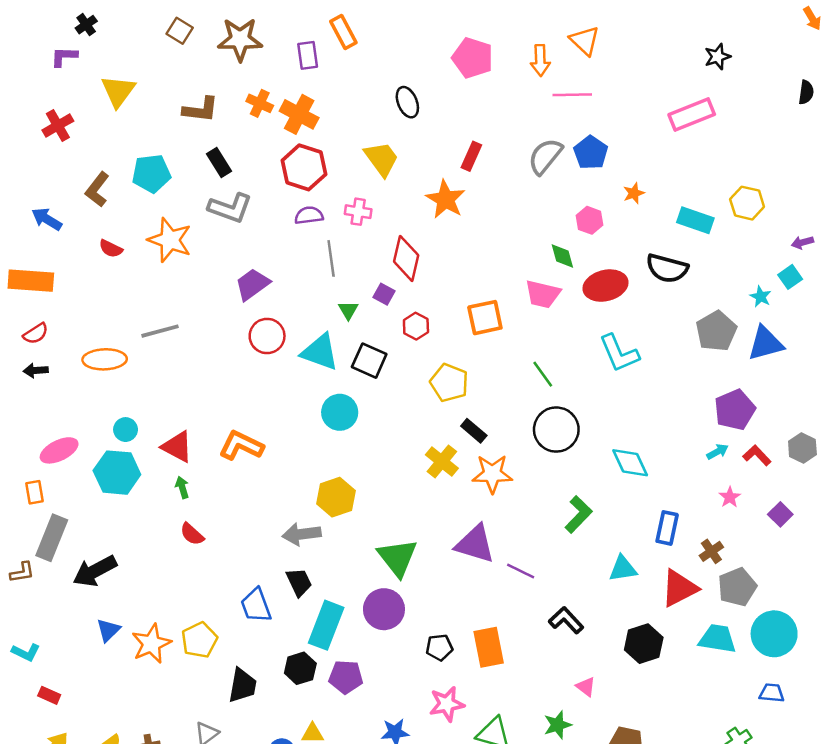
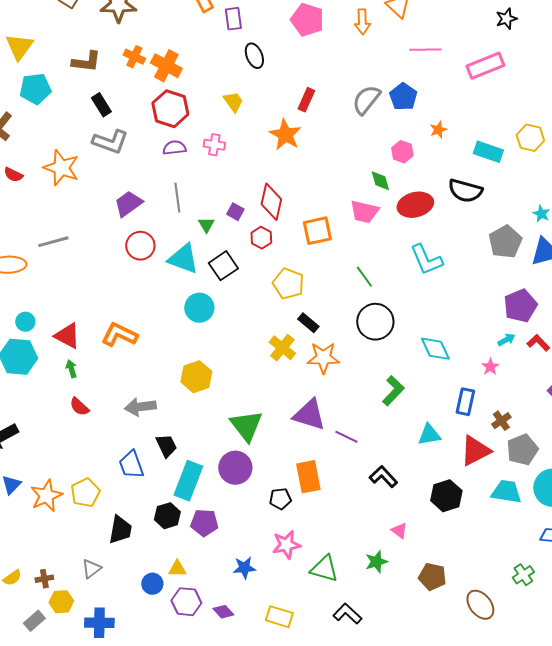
purple rectangle: (308, 55) -> (233, 19), moved
pink line: (572, 95) -> (425, 50), moved
yellow trapezoid: (382, 159) -> (233, 102), size x0.7
cyan pentagon: (151, 174) -> (35, 89), moved
gray line: (331, 258) -> (177, 198), moved
red diamond: (406, 258) -> (271, 202), moved
black square: (369, 361) -> (223, 266), turned 32
pink star: (730, 497) -> (490, 367), moved
gray arrow: (302, 534) -> (140, 407), moved
orange rectangle: (489, 647) -> (308, 477), moved

